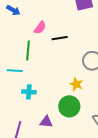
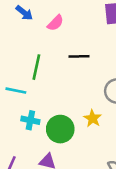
pink semicircle: (40, 28) -> (55, 23), moved
green circle: (69, 106) -> (60, 129), moved

